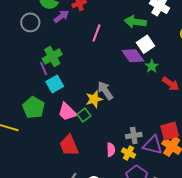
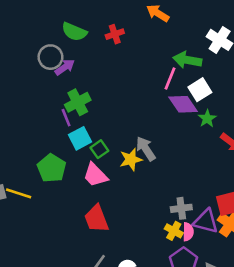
purple arrow: (61, 16) -> (65, 67), moved
pink line: (97, 33) -> (170, 78), moved
green square: (84, 115) -> (99, 149), moved
pink semicircle: (111, 150) -> (188, 232), moved

